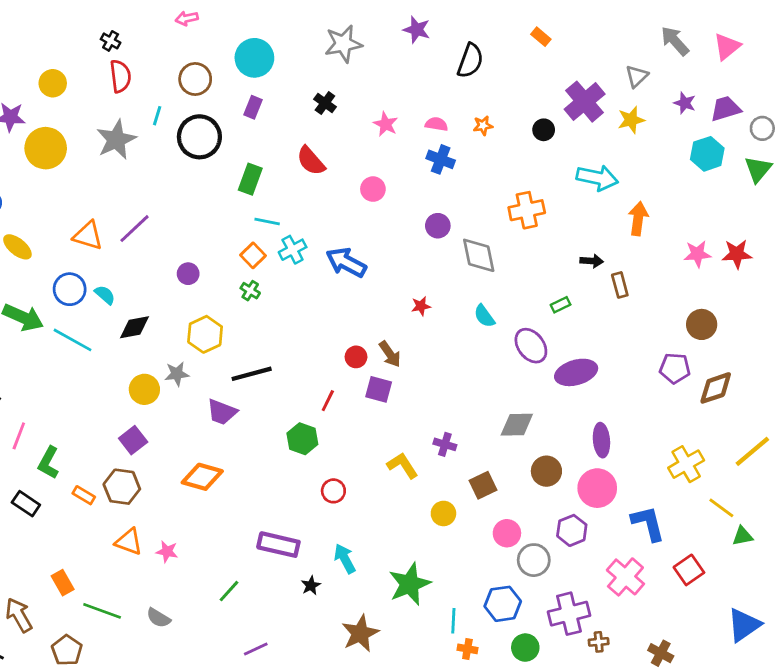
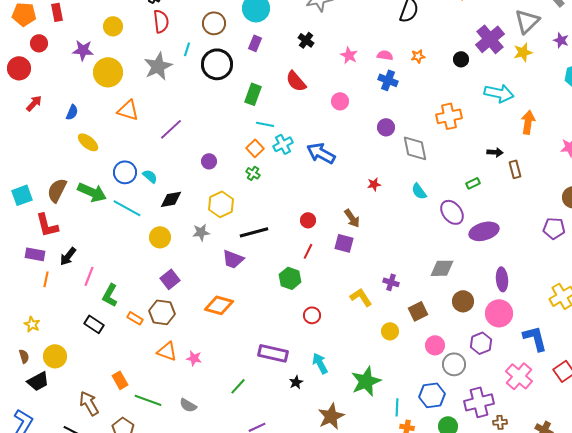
gray triangle: (637, 76) -> (527, 21), size x1.5
orange triangle: (88, 236) -> (128, 110), moved
red circle: (356, 357) -> (308, 220), moved
yellow circle: (144, 389) -> (160, 237), moved

